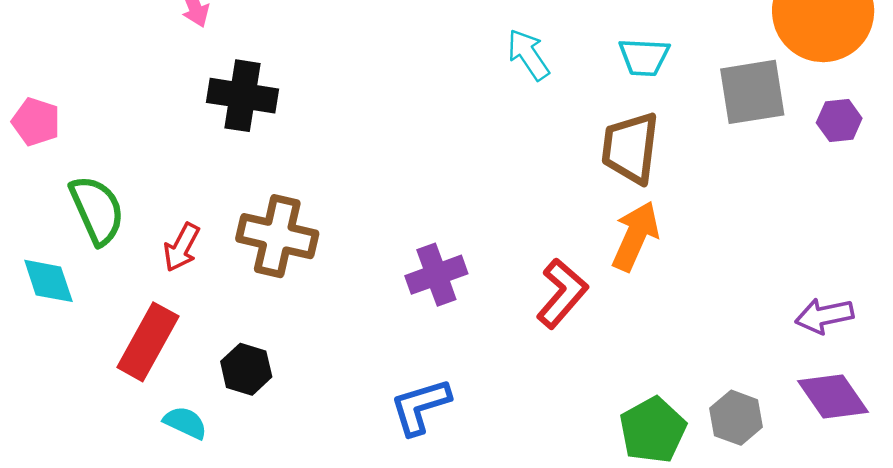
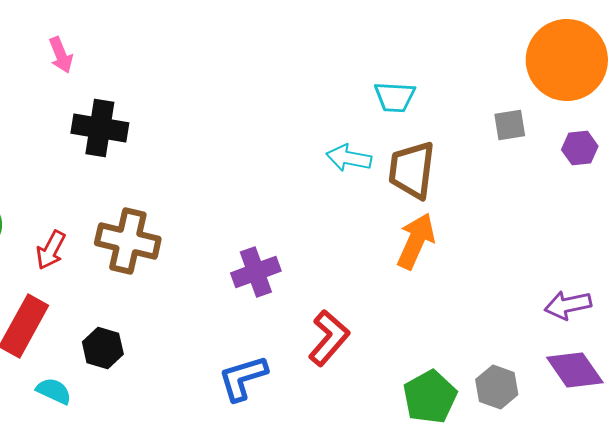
cyan arrow: (528, 55) -> (349, 158), moved, turned -45
cyan trapezoid: (644, 57) -> (395, 97), moved
gray square: (752, 92) -> (510, 125), size x0.6
red L-shape: (562, 293) -> (329, 338), moved

